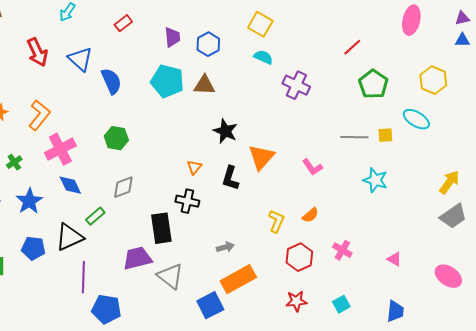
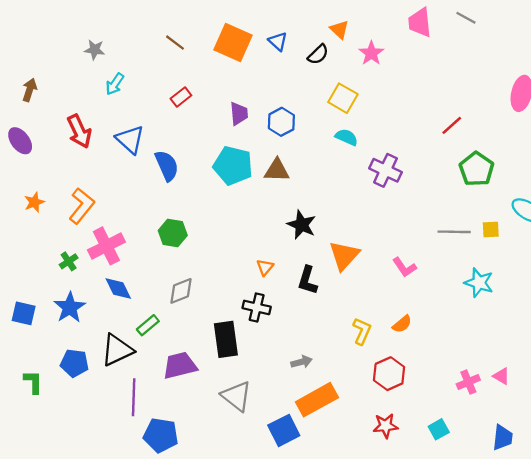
green cross: (14, 162) -> (69, 261), moved
pink cross: (342, 250) -> (468, 382), moved, turned 36
purple trapezoid: (137, 258) -> (180, 365), moved

